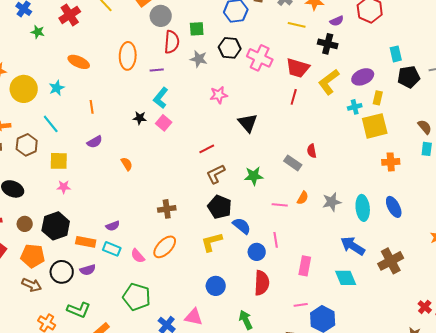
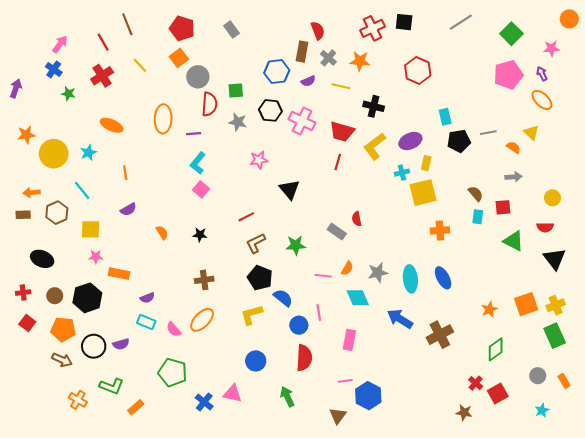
purple semicircle: (337, 21) -> (308, 81), moved
black star: (140, 118) -> (200, 235), moved
orange rectangle: (86, 242) -> (119, 274), moved
cyan diamond: (346, 278) -> (358, 298), moved

